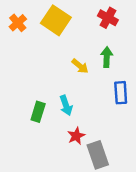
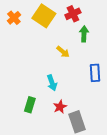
red cross: (108, 18) -> (73, 14), moved, turned 35
green arrow: (107, 57) -> (84, 34), moved
green rectangle: (38, 112) -> (30, 105), moved

